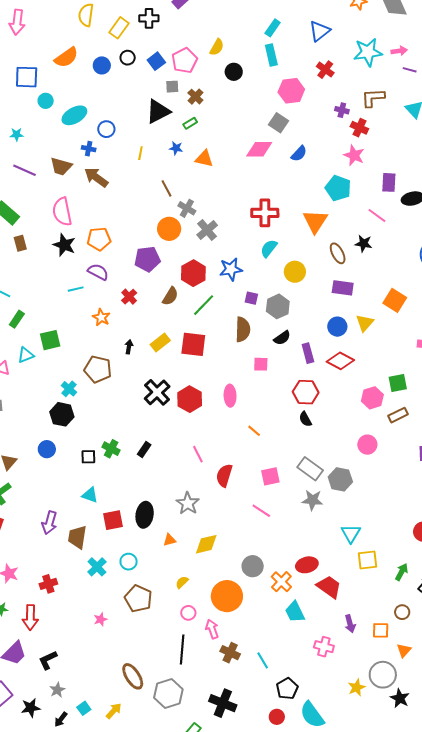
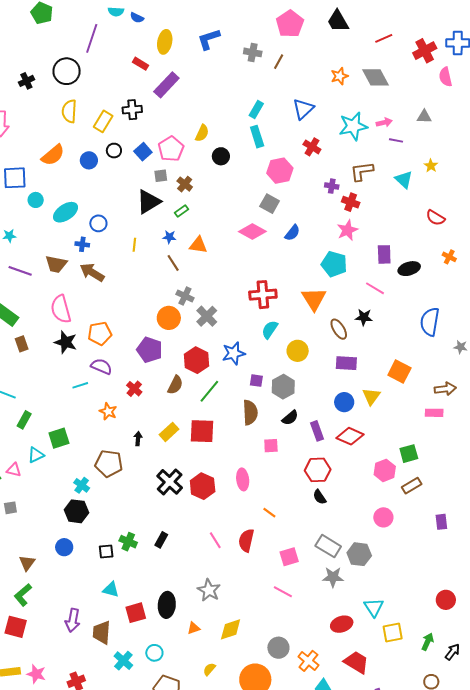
pink diamond: (259, 149) -> (252, 231), turned 32
pink star: (354, 155) -> (347, 230), turned 30
brown line: (167, 188) -> (173, 263), moved
purple pentagon: (147, 259) -> (150, 350), turned 30
red semicircle: (224, 475) -> (246, 540), moved
red ellipse: (307, 565) -> (342, 624), moved

